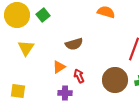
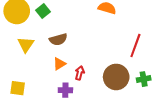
brown semicircle: (74, 44) -> (58, 39), moved
red arrow: (79, 76) -> (80, 73), turned 40

